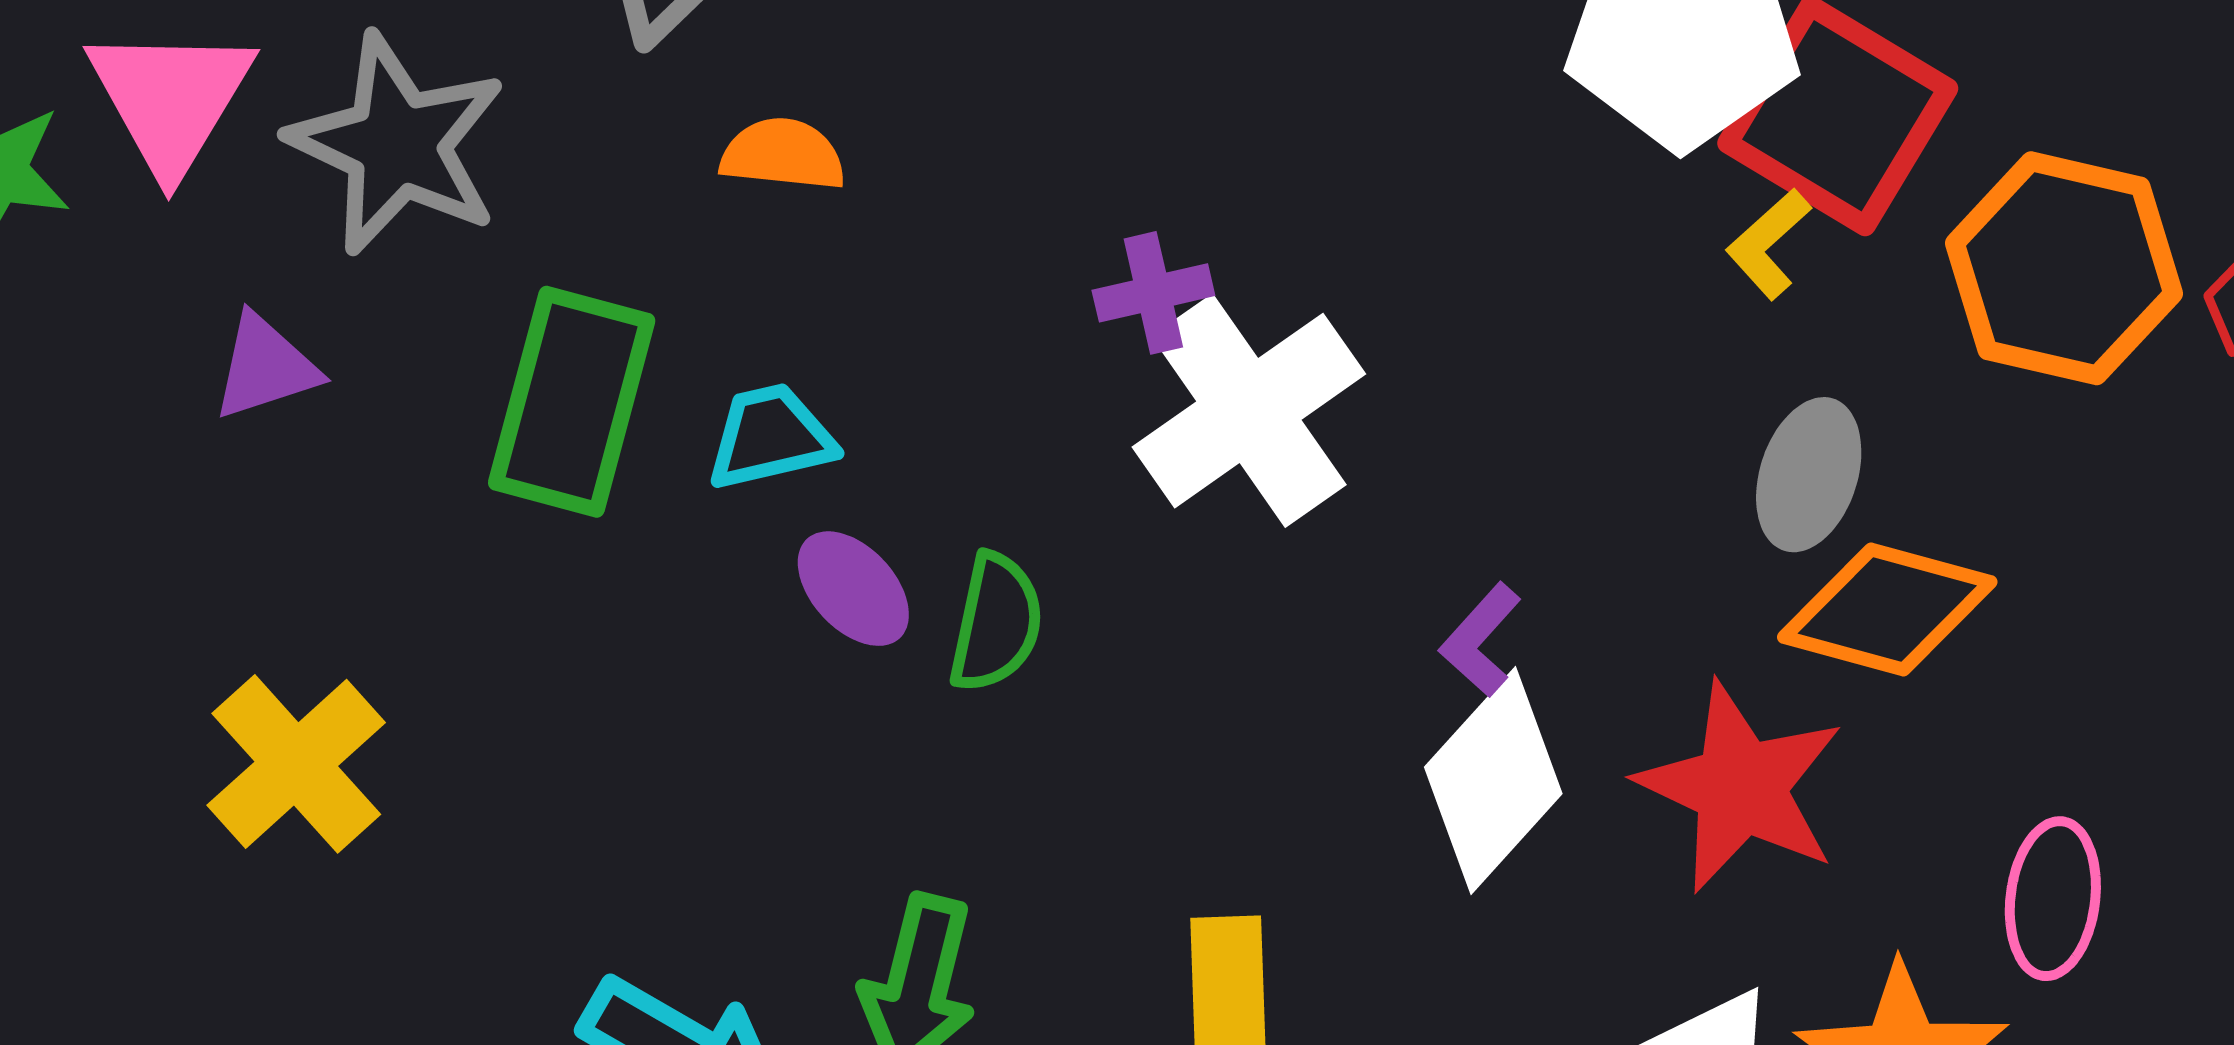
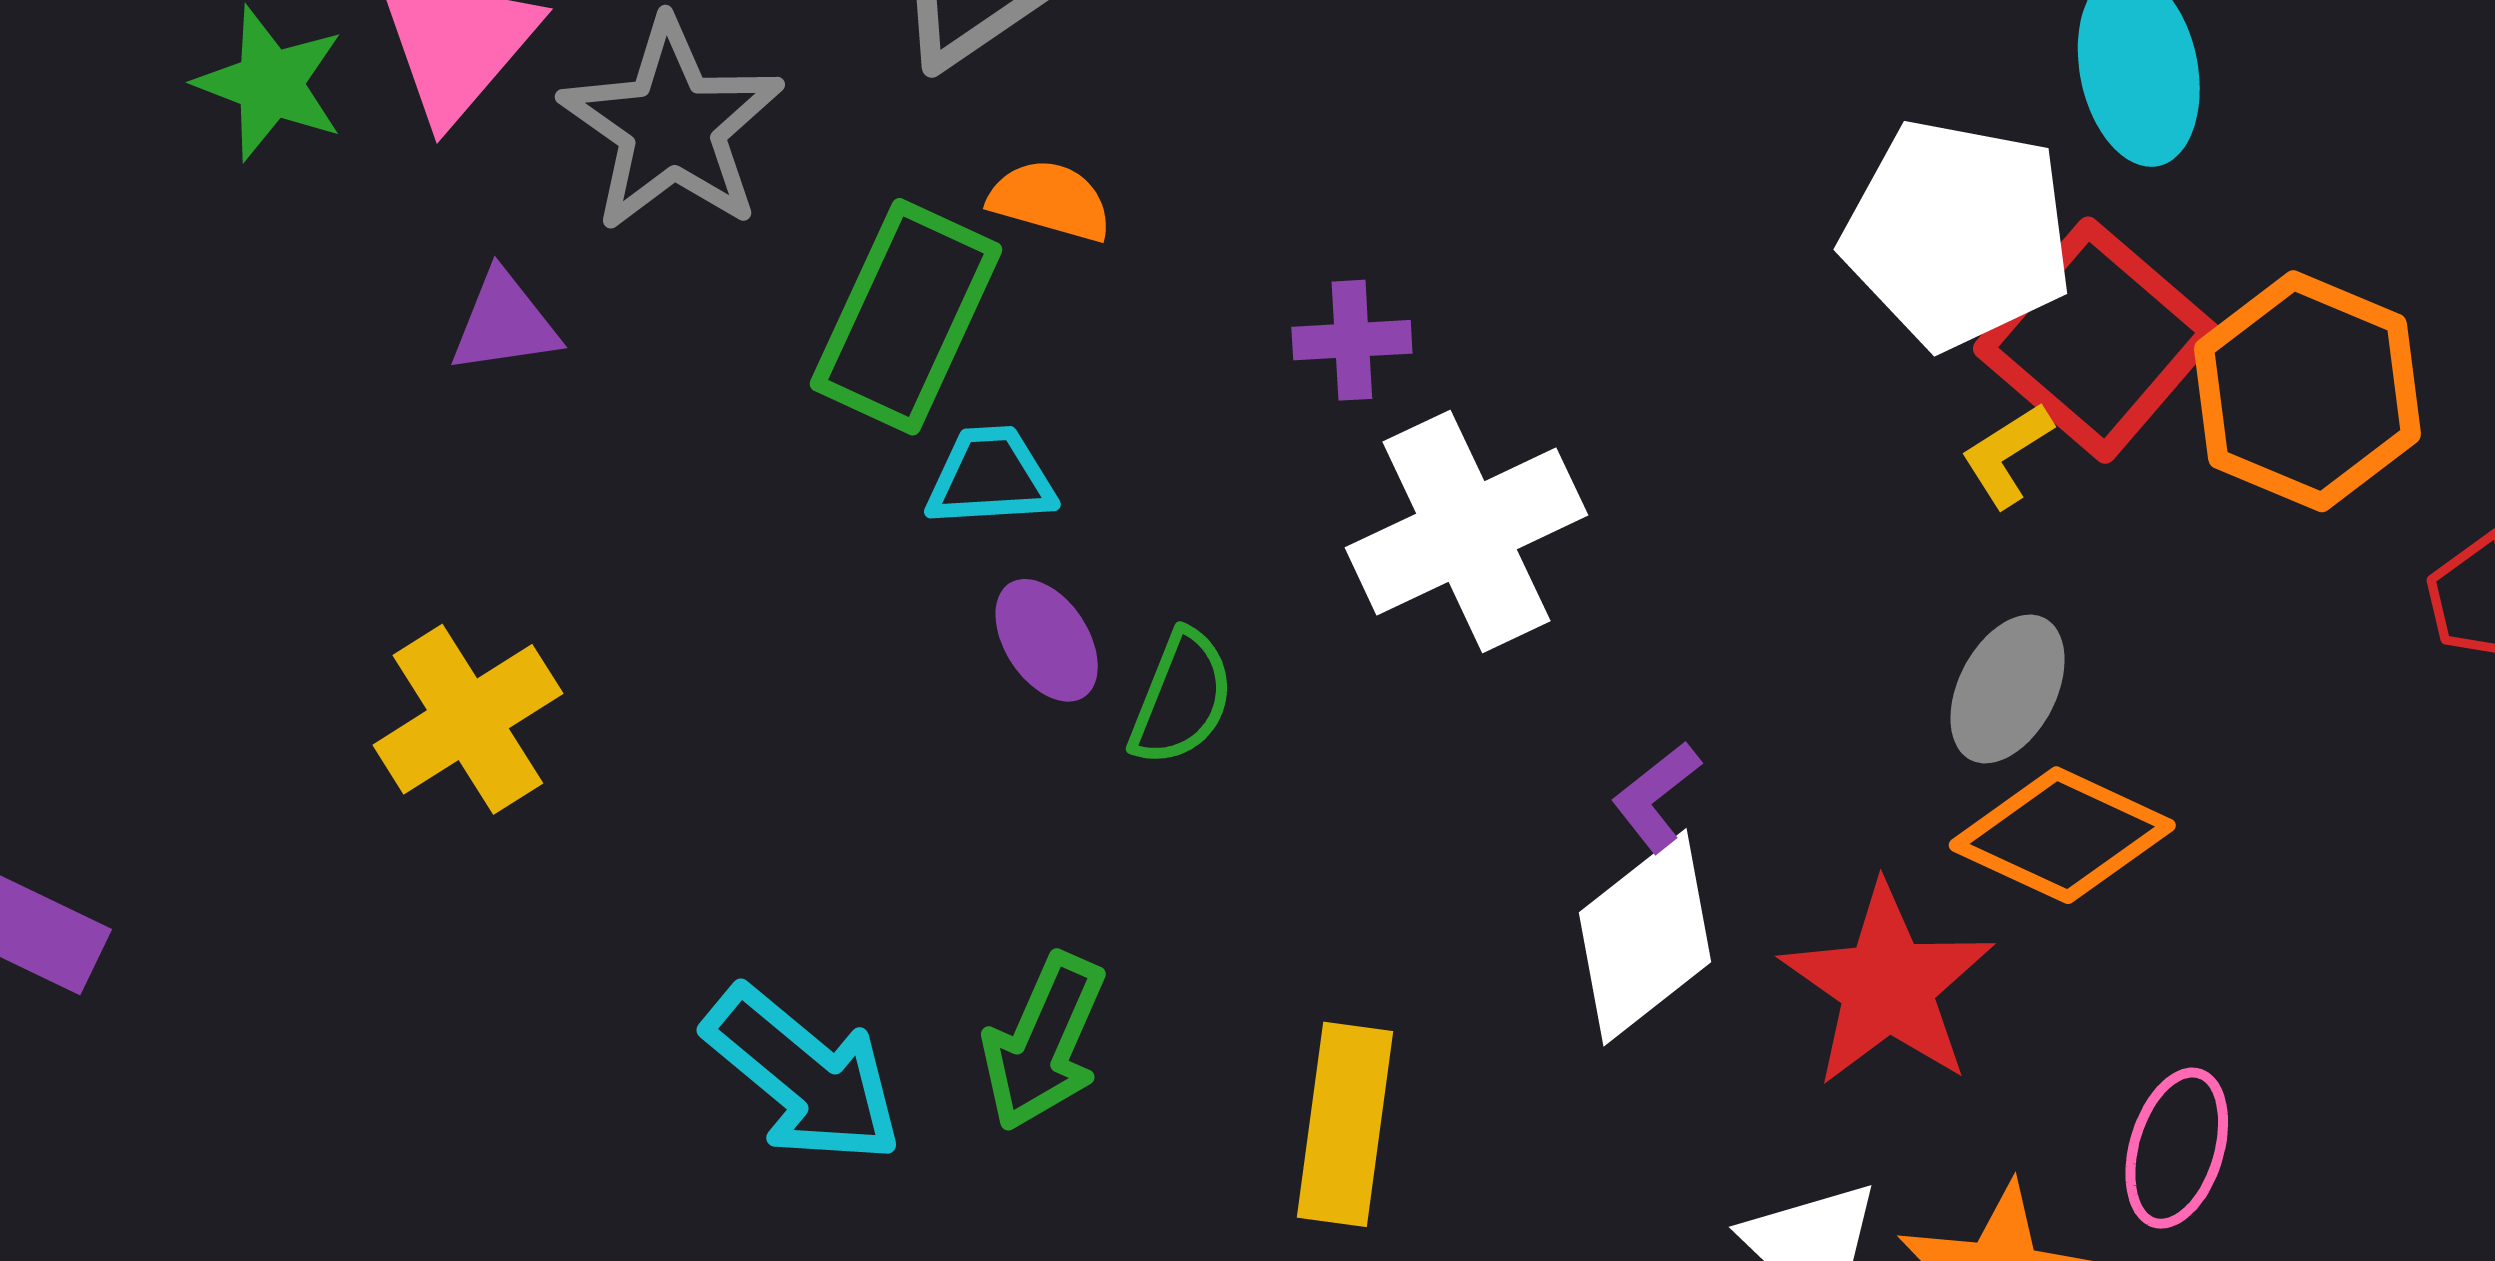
orange hexagon: (2064, 268) -> (2308, 391), moved
purple cross: (1153, 293) -> (1352, 340), moved
green rectangle: (572, 402) -> (906, 317), moved

